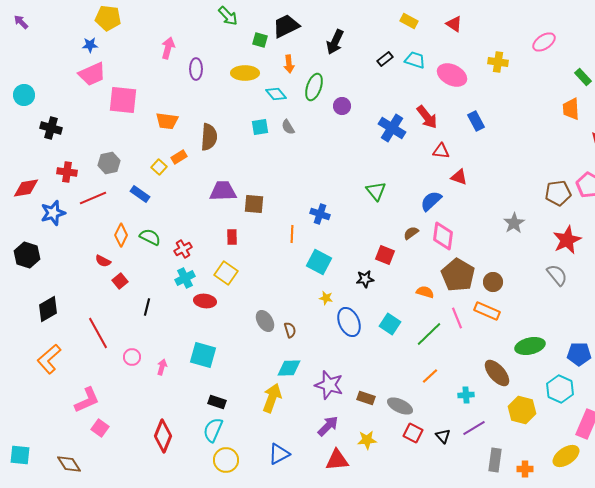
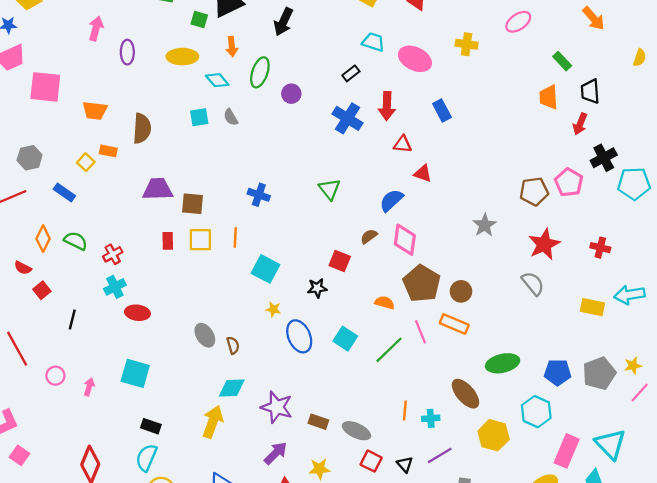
black rectangle: (385, 59) -> (351, 73), moved
red arrow: (427, 117) -> (387, 106), turned 40
orange rectangle: (179, 157) -> (108, 151), turned 42
blue cross: (320, 214) -> (259, 195), moved
yellow square: (226, 273) -> (200, 240), moved, turned -35
orange line: (430, 376) -> (405, 410), moved, turned -42

